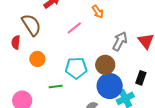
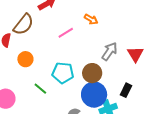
orange arrow: (98, 12) -> (91, 19), turned -32
brown semicircle: (31, 25) -> (24, 25), turned 65
green line: (56, 86) -> (40, 89), turned 40

